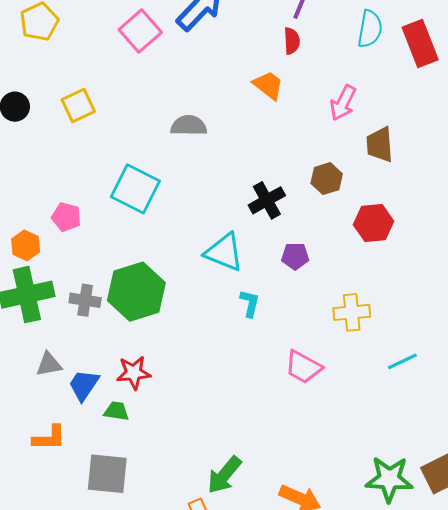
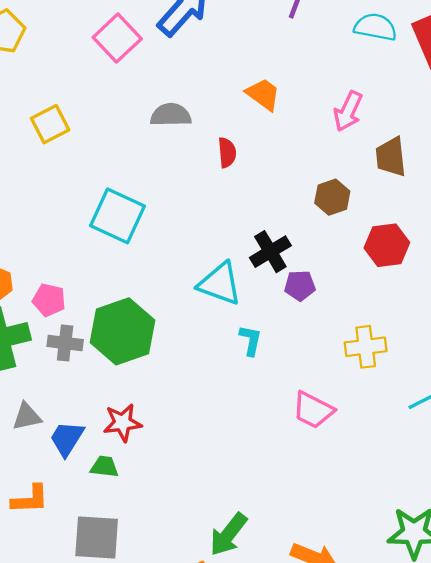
cyan semicircle: (370, 29) -> (375, 27), turned -87
red semicircle: (292, 41) -> (227, 153), moved
gray semicircle: (189, 126) -> (171, 115), moved
black cross: (267, 200) -> (270, 252), moved
pink pentagon: (66, 217) -> (49, 300), moved

